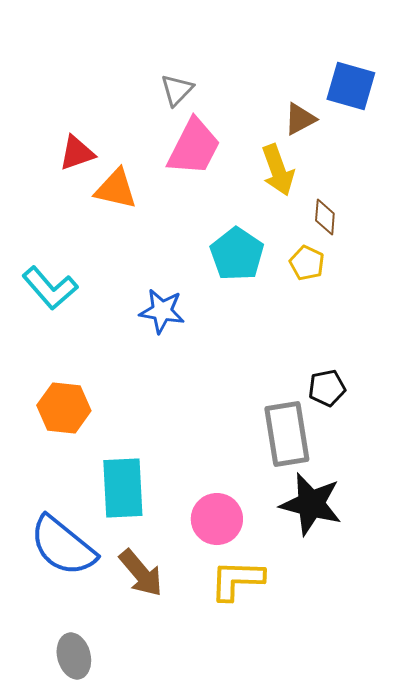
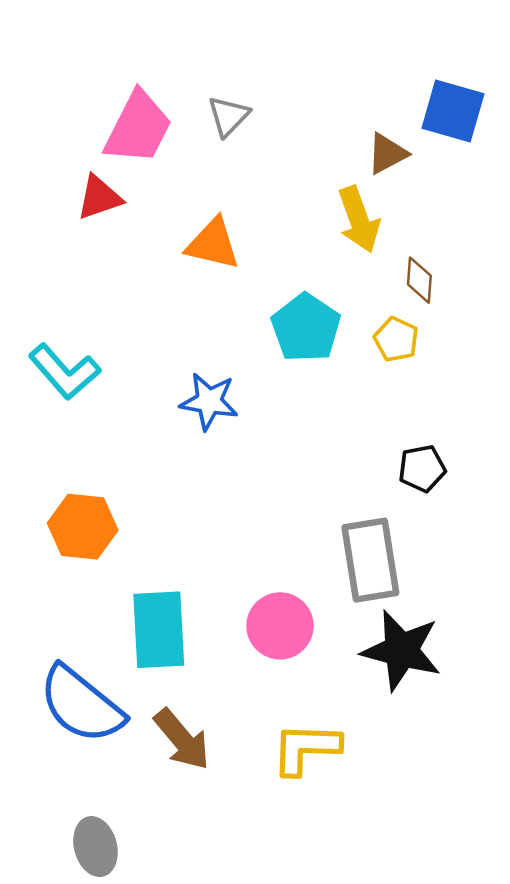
pink trapezoid: (194, 147) -> (138, 128), moved
orange triangle: (116, 189) -> (213, 244), moved
black pentagon: (327, 388) -> (422, 468), moved
pink circle: (217, 519) -> (280, 626), moved

